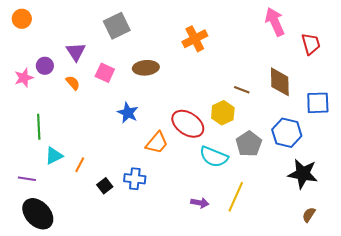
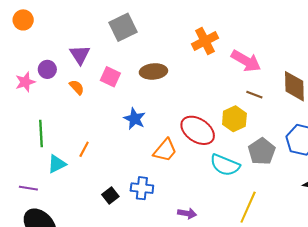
pink arrow: (275, 22) -> (246, 61), moved, turned 144
orange line: (80, 165) -> (84, 149), moved
purple arrow: (200, 203) -> (187, 213), moved

